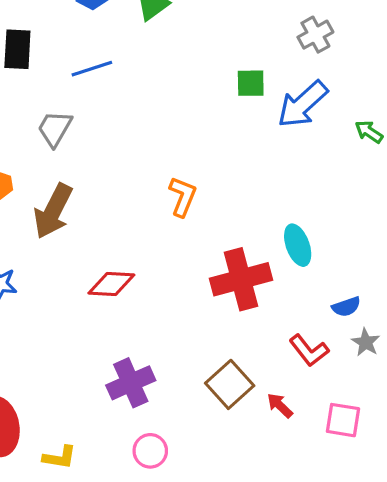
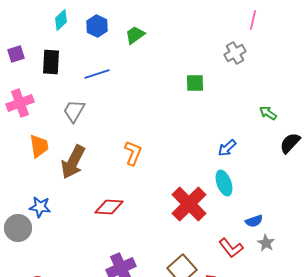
blue arrow: (303, 104) -> (227, 148), moved, size x0.6
orange L-shape: (183, 197) -> (133, 153), moved
red cross: (241, 279) -> (189, 204), turned -30

